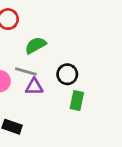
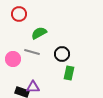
purple triangle: (34, 87) -> (33, 87), moved

